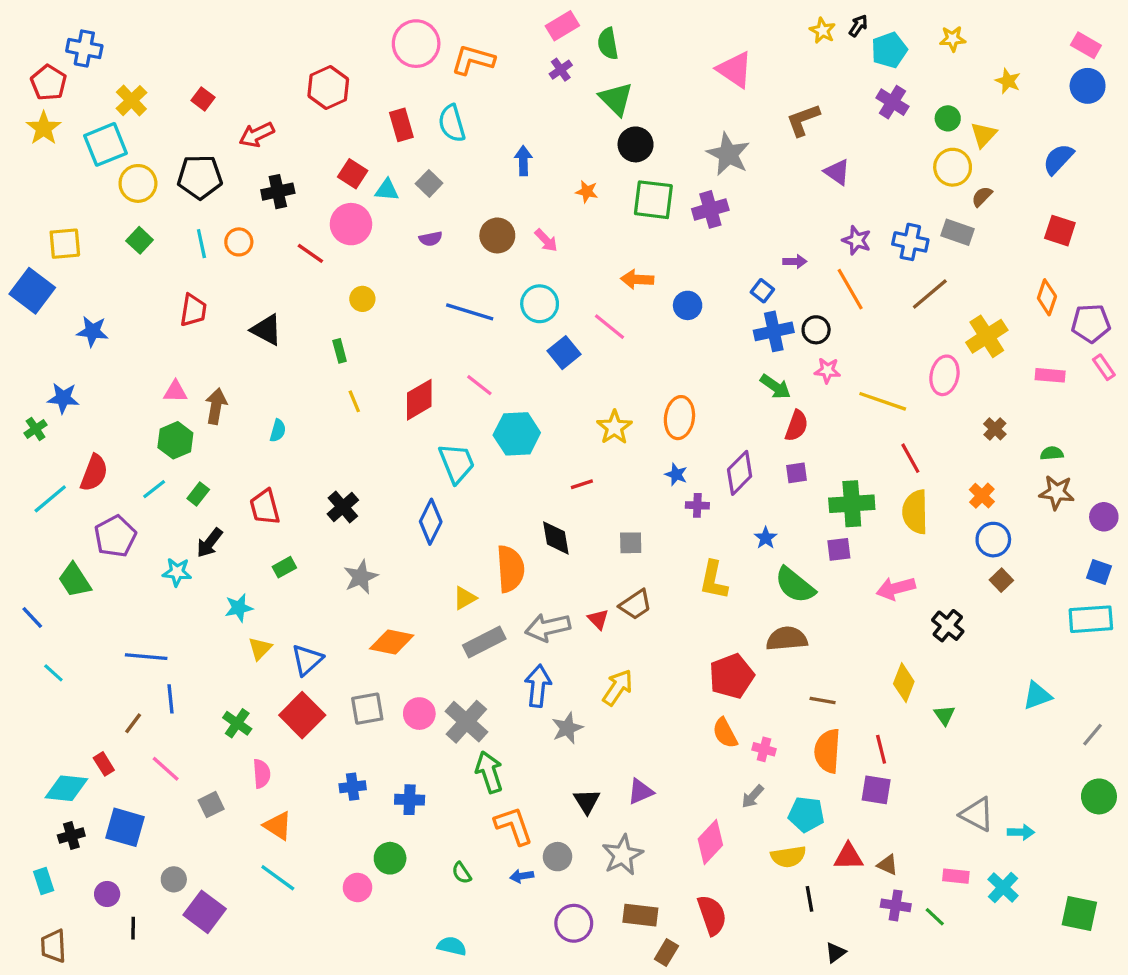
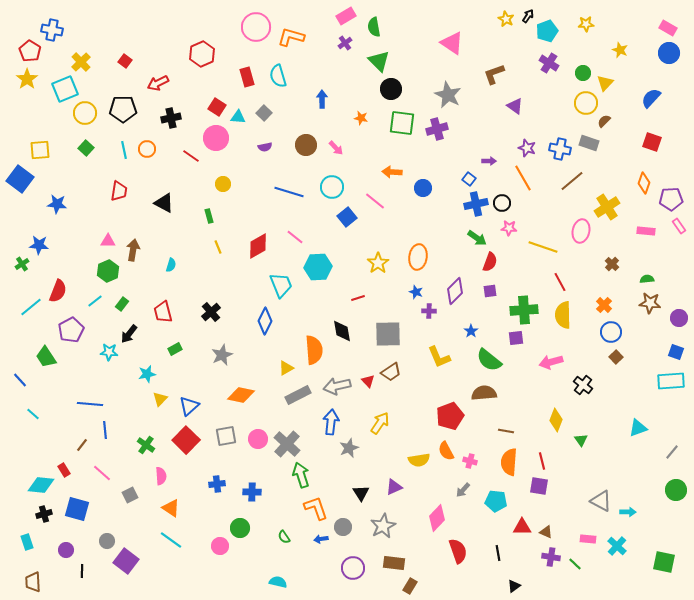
gray square: (631, 543) -> (388, 334), size x1.8
yellow L-shape: (714, 580) -> (439, 357), turned -35
yellow semicircle: (788, 857) -> (419, 460), moved
red semicircle: (712, 915) -> (458, 551), moved

